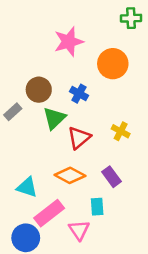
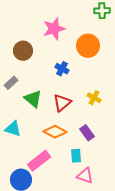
brown circle: (39, 90) -> (23, 51), moved
green triangle: (54, 118) -> (33, 99), moved, turned -36
cyan triangle: (27, 187) -> (13, 129), moved
pink triangle: (79, 230) -> (85, 176), moved, turned -36

